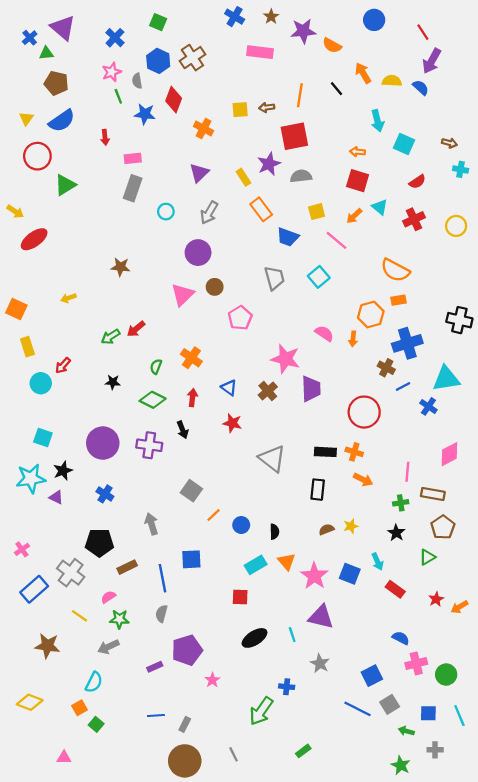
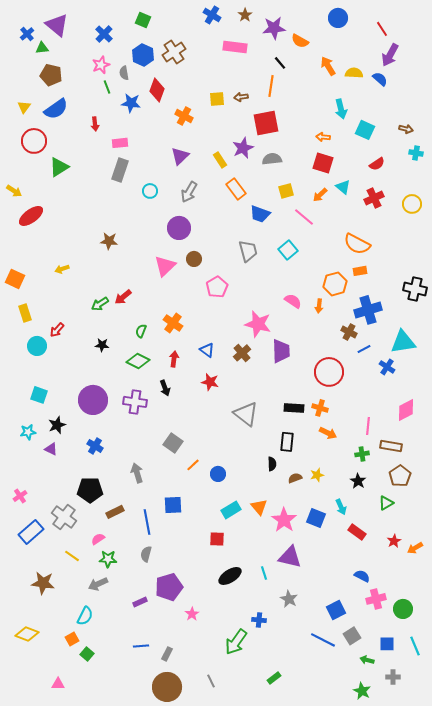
black line: (336, 89) -> (280, 63), moved
cyan star: (31, 478) -> (28, 432), size x0.6
black semicircle: (274, 532) -> (272, 464), moved

